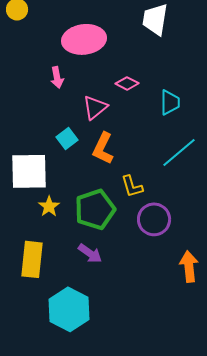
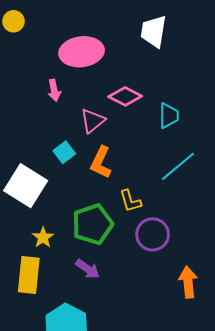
pink diamond: (127, 83) -> (125, 96), size x1.4
white square: (29, 171) -> (26, 186), turned 33
yellow star: (49, 206) -> (43, 237), moved

